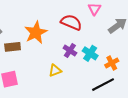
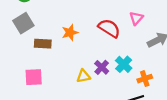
orange star: (36, 32) -> (70, 32), size x0.7
purple cross: (70, 51) -> (102, 67), moved

